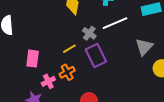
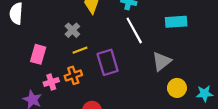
white line: (115, 23) -> (134, 30), turned 75
gray cross: (89, 33) -> (72, 30), moved

